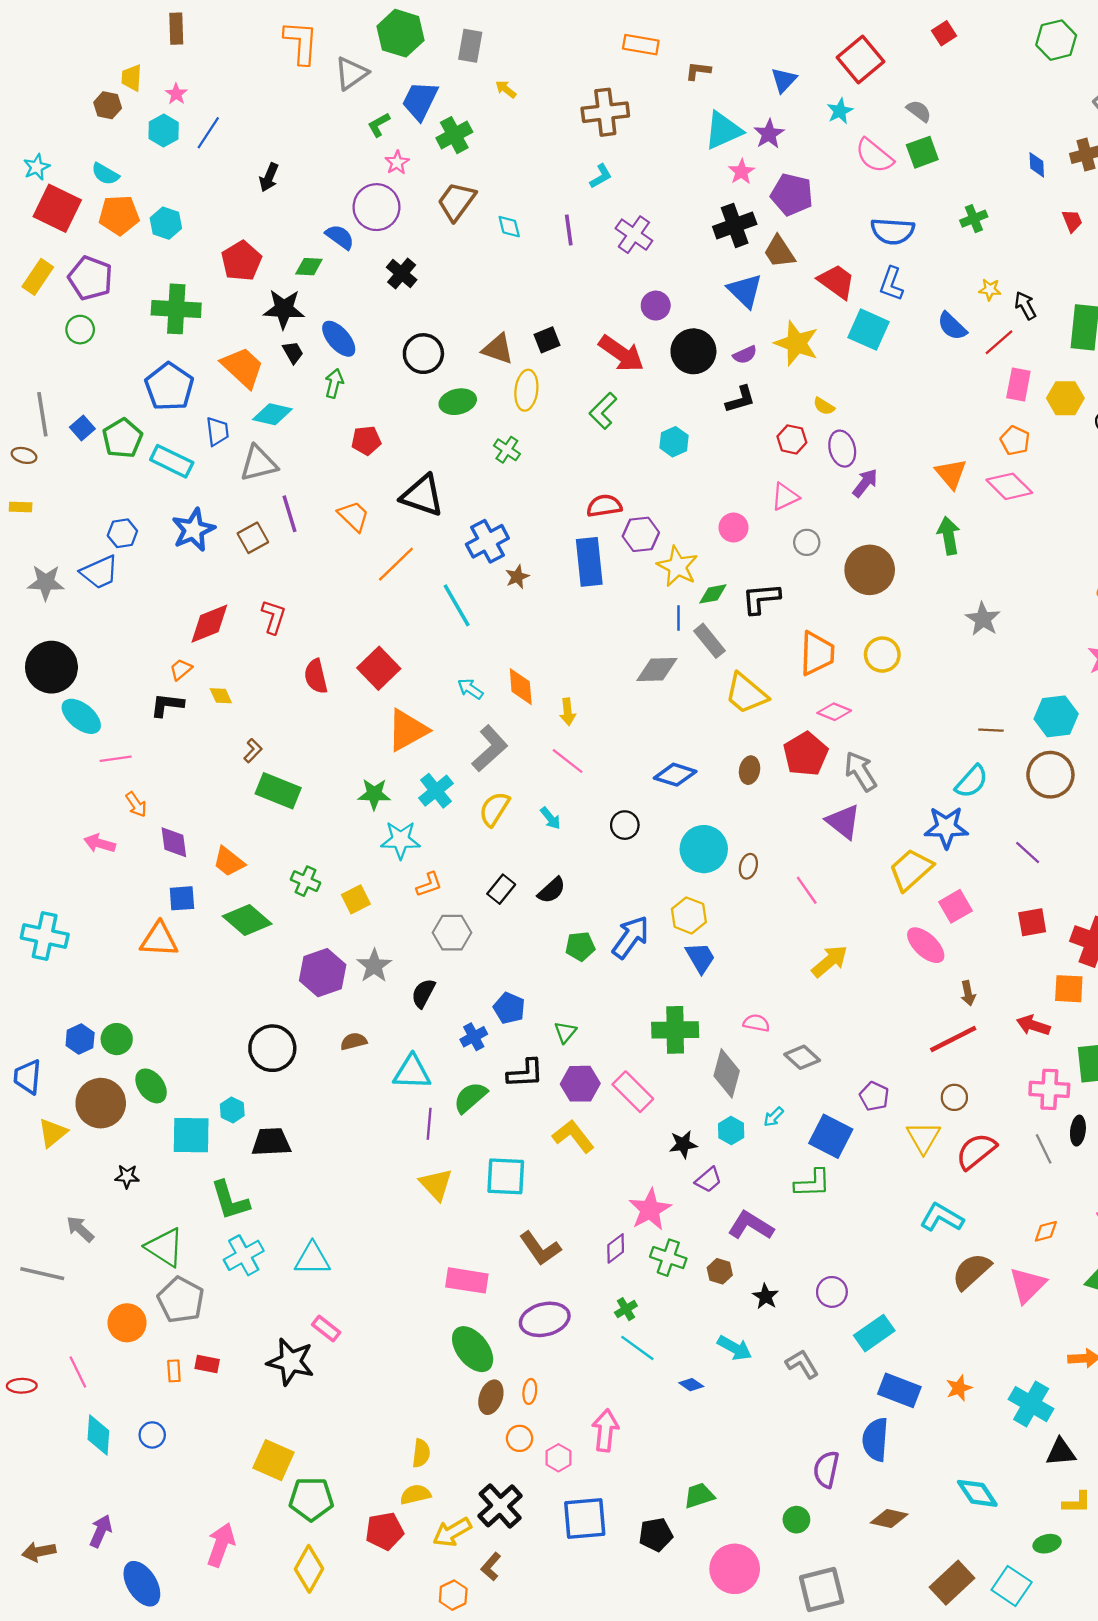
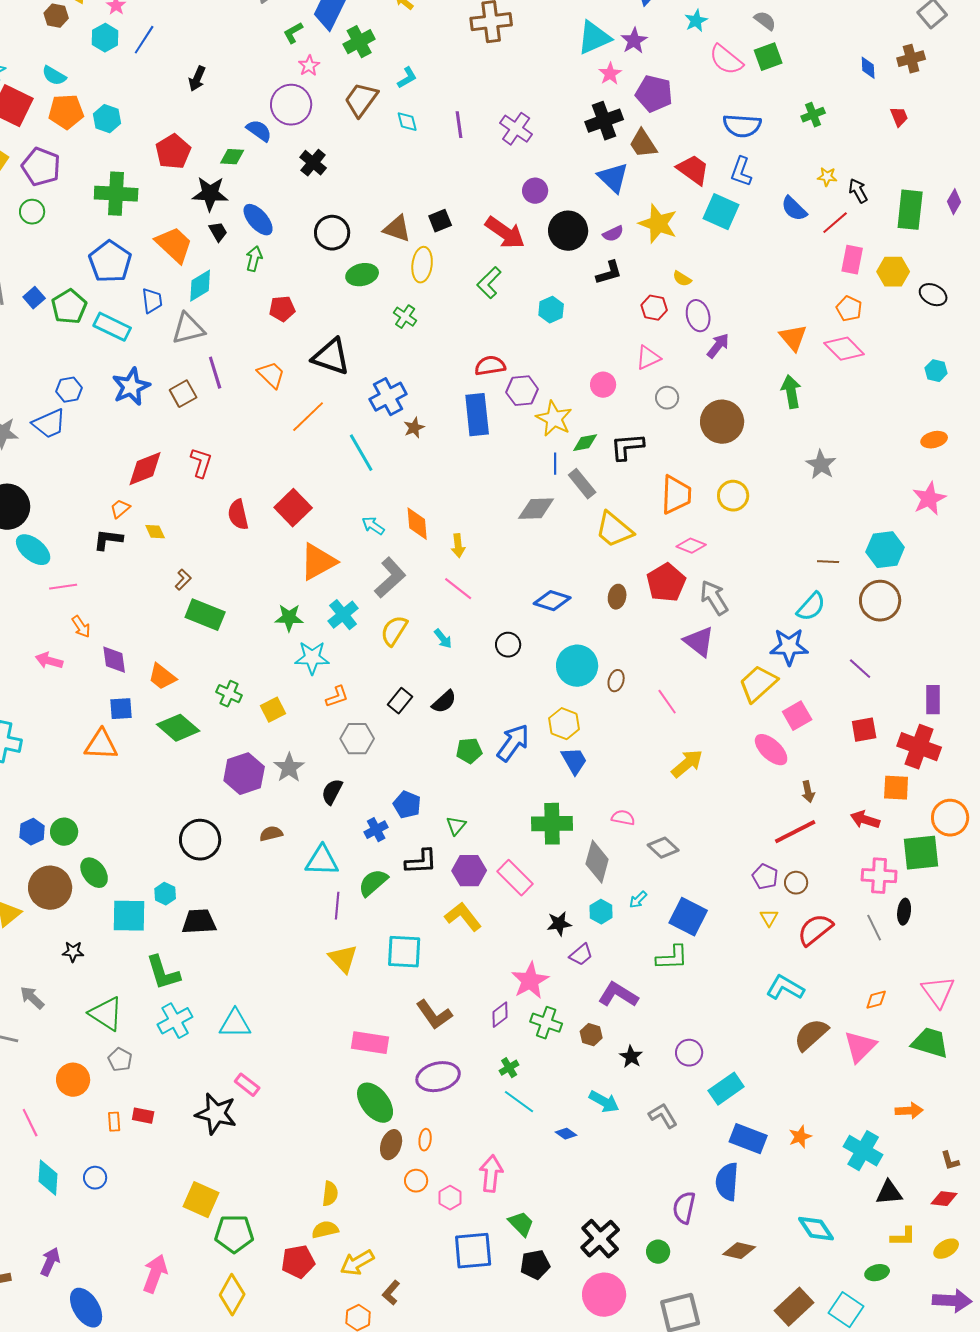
cyan L-shape: (601, 176) -> (407, 78), moved
cyan diamond: (272, 414) -> (200, 286), turned -44
purple pentagon: (874, 1096) -> (765, 877), moved
yellow triangle: (923, 1137) -> (769, 918), size x0.6
gray pentagon: (181, 1300) -> (120, 1060), size x0.6
green trapezoid: (699, 1496) -> (521, 1224), moved, turned 64
black cross: (500, 1506) -> (600, 1239), moved

